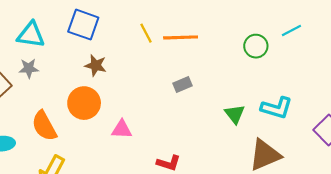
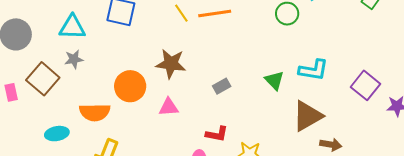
brown star: (96, 65) -> (171, 64), moved, size x1.4
gray rectangle: (182, 85) -> (222, 86), moved
orange semicircle: (44, 126) -> (95, 112), turned -56

